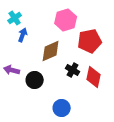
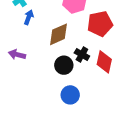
black circle: (35, 80) -> (64, 65), moved

